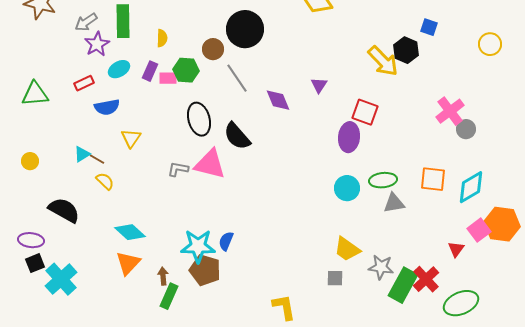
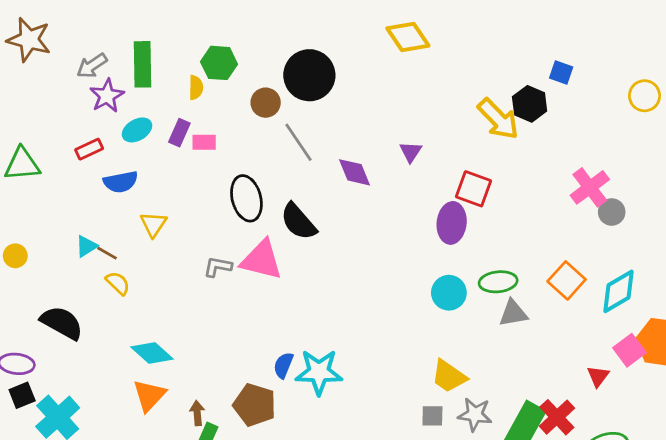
green hexagon: (186, 70) -> (219, 63), moved
orange square: (433, 179) -> (567, 280), turned 36
cyan star: (198, 246) -> (319, 372), moved
gray star: (381, 267) -> (475, 414), moved

